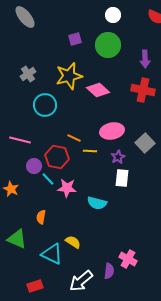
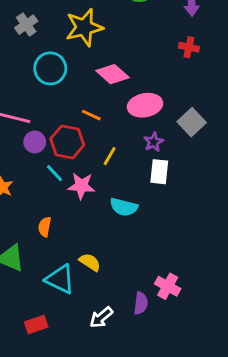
pink diamond: (98, 90) -> (112, 74), moved
red cross: (143, 90) -> (189, 47), size x0.6
yellow line: (90, 151) -> (110, 156), moved, turned -64
purple circle: (34, 166) -> (35, 142), moved
white arrow: (81, 281) -> (101, 317), size x0.7

